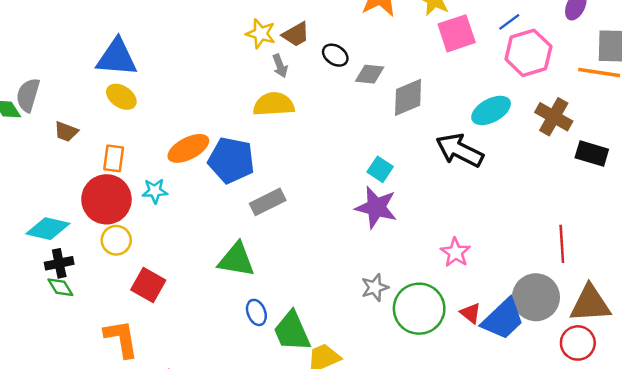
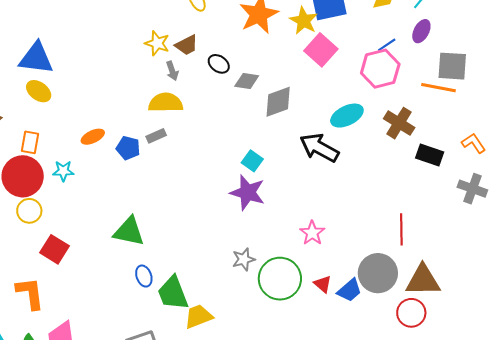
blue line: (509, 22) -> (387, 45), moved
pink square: (457, 33) -> (321, 50), turned -32
orange ellipse: (188, 148) -> (93, 137), size x0.7
blue pentagon: (231, 160) -> (128, 148), size x0.6
gray rectangle: (268, 202) -> (156, 136), moved, size x0.7
blue trapezoid: (503, 319) -> (350, 290), size x0.7

